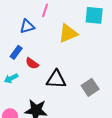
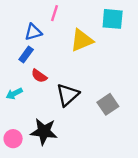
blue rectangle: (16, 52) -> (26, 55), moved
black triangle: (56, 79) -> (68, 95), turned -45

